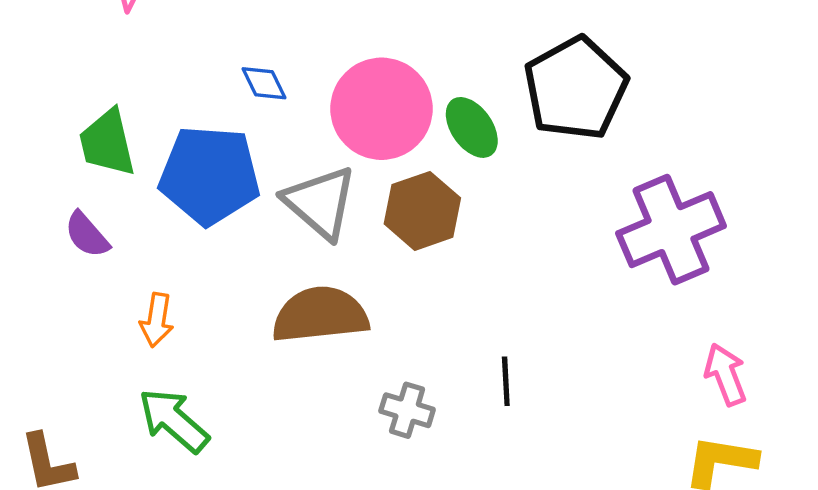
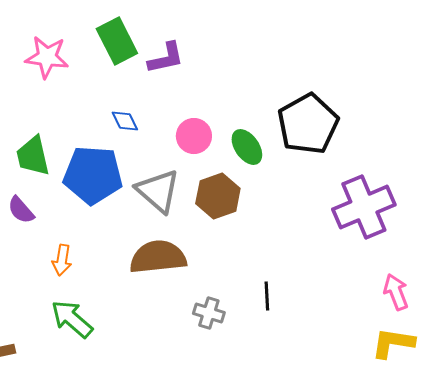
pink circle: (381, 109) -> (194, 136), size x0.6

